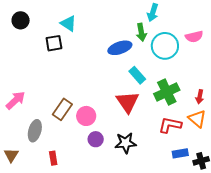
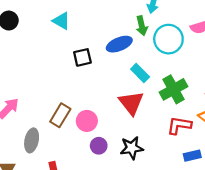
black square: (54, 43) -> (82, 57), moved

